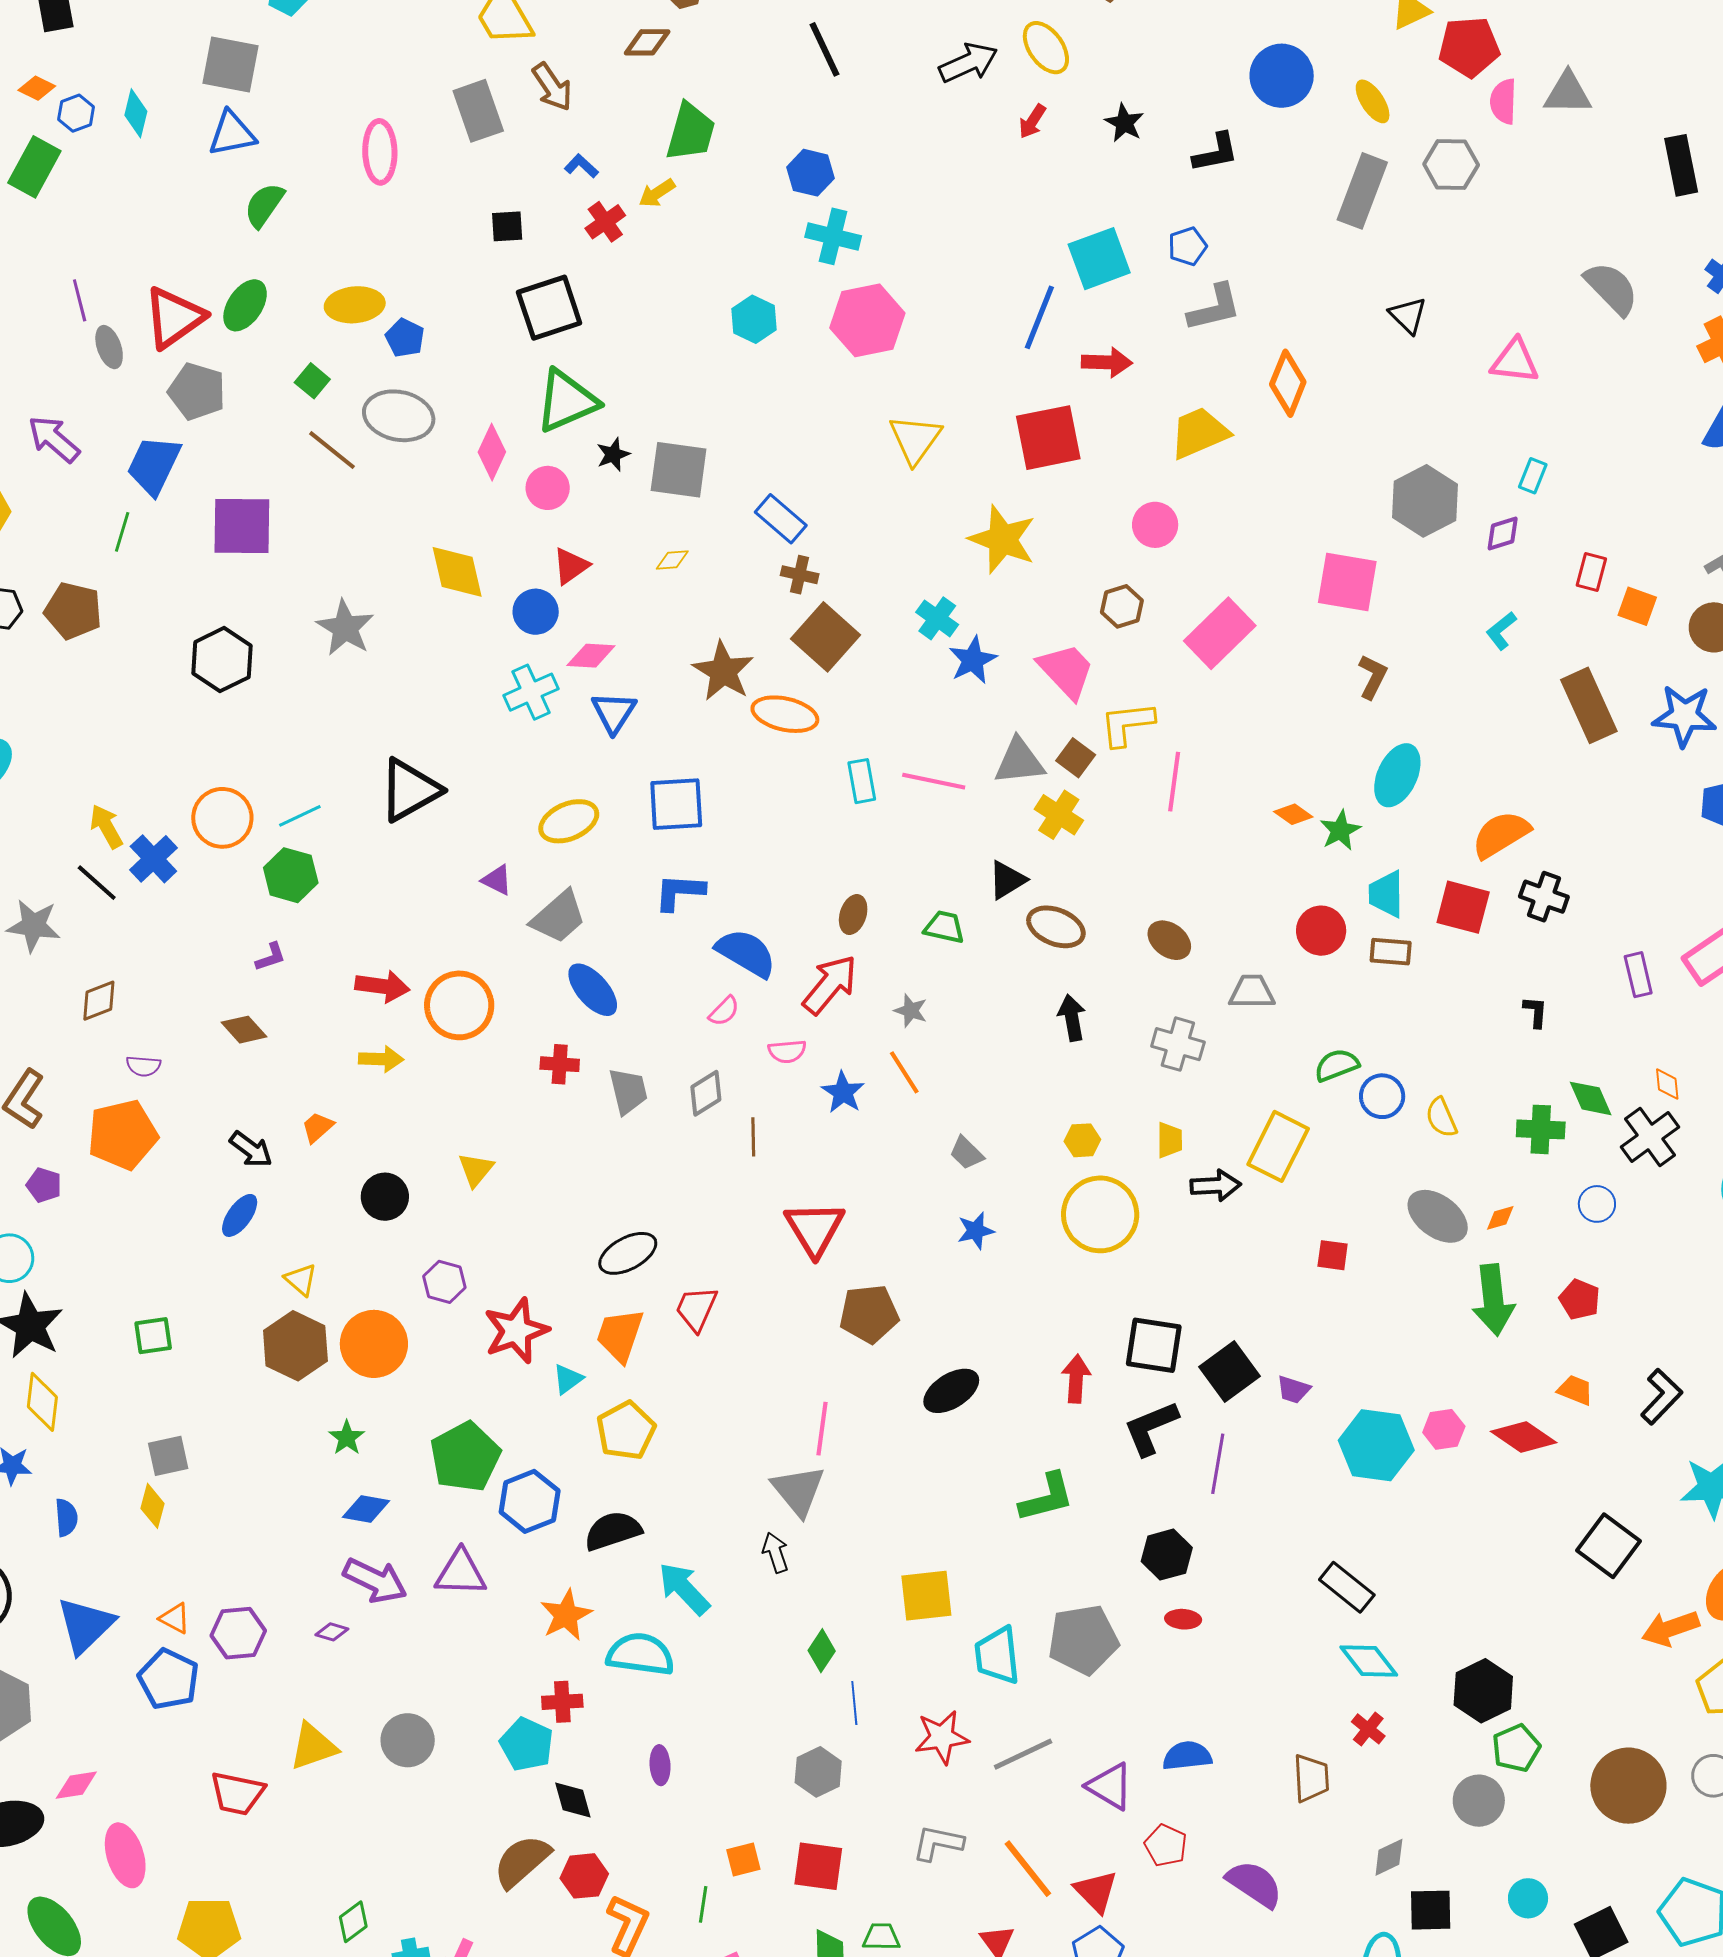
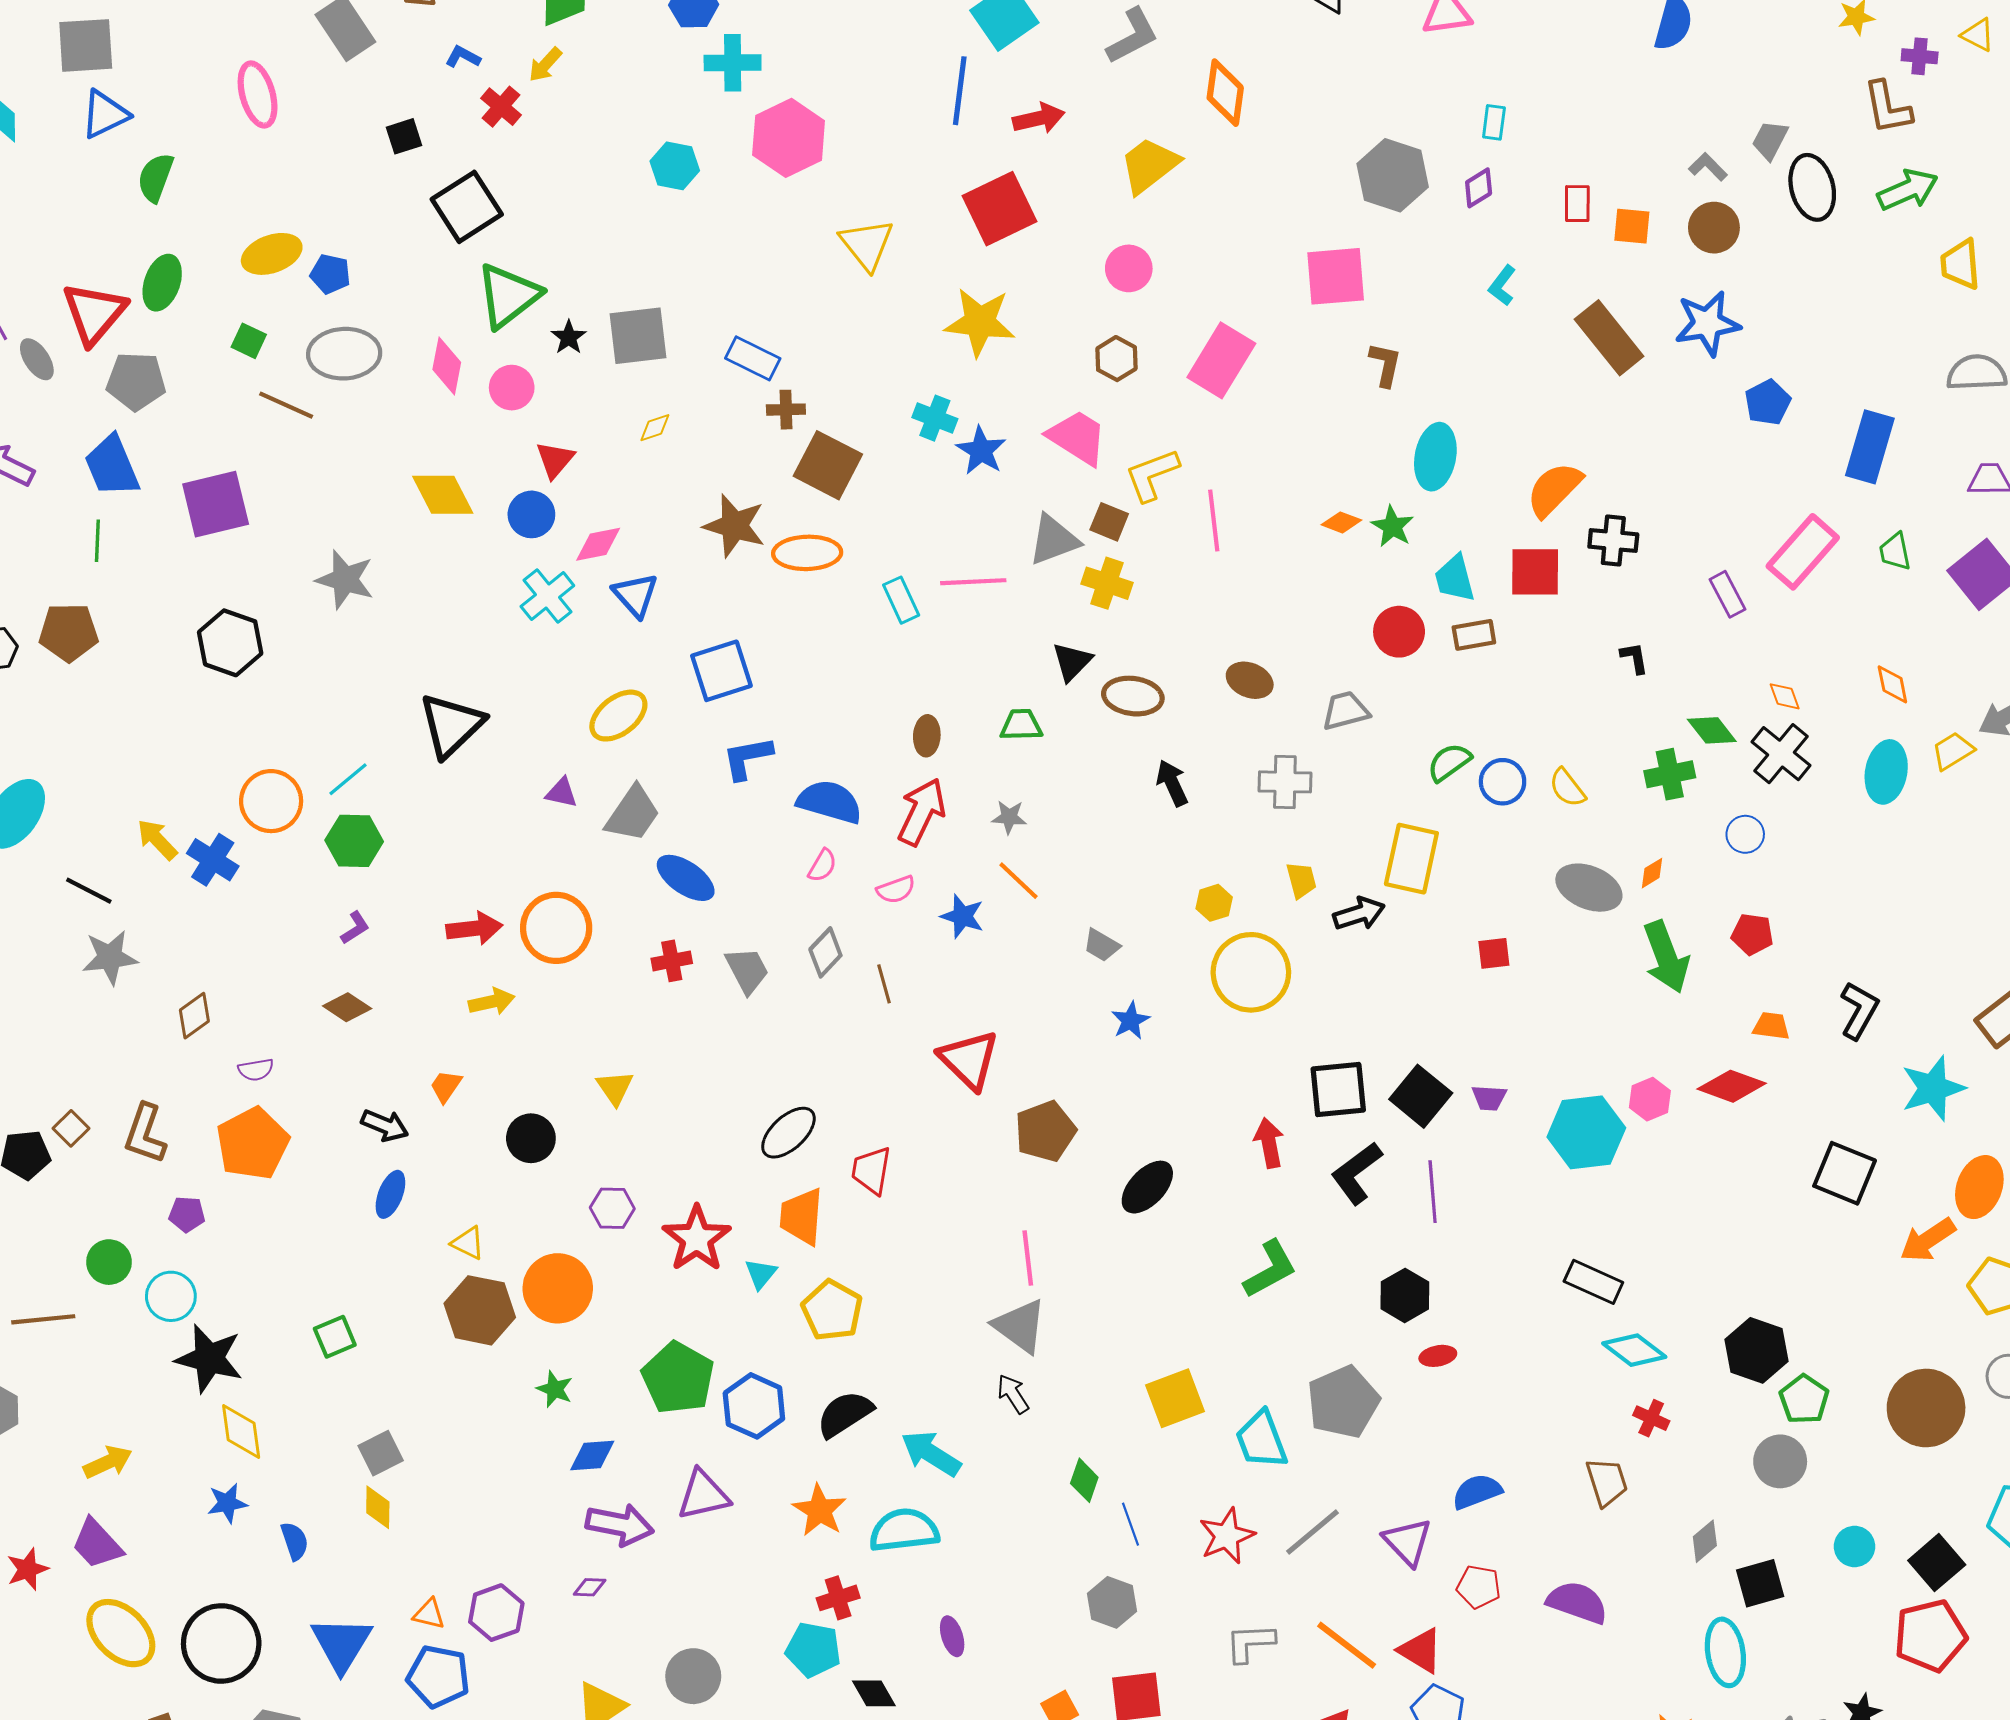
blue trapezoid: (154, 465) -> (112, 466), turned -34
black line: (97, 883) -> (89, 891), moved
purple triangle: (1110, 1786) -> (1408, 1542), turned 30

